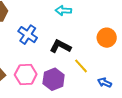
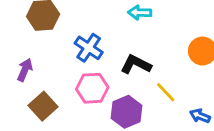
pink hexagon: (26, 75) -> (92, 88), moved

